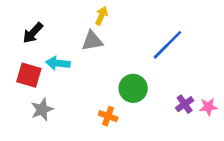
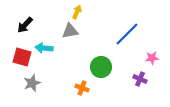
purple cross: (185, 104) -> (140, 79), turned -32
pink star: (208, 107) -> (152, 58), moved

